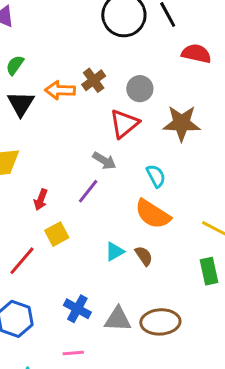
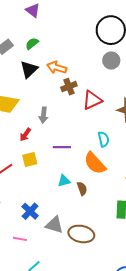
brown cross: (94, 80) -> (69, 87), moved
gray circle: (140, 89) -> (111, 60), moved
gray arrow: (104, 161) -> (43, 115), moved, turned 49
purple line: (88, 191) -> (62, 147), moved, turned 36

